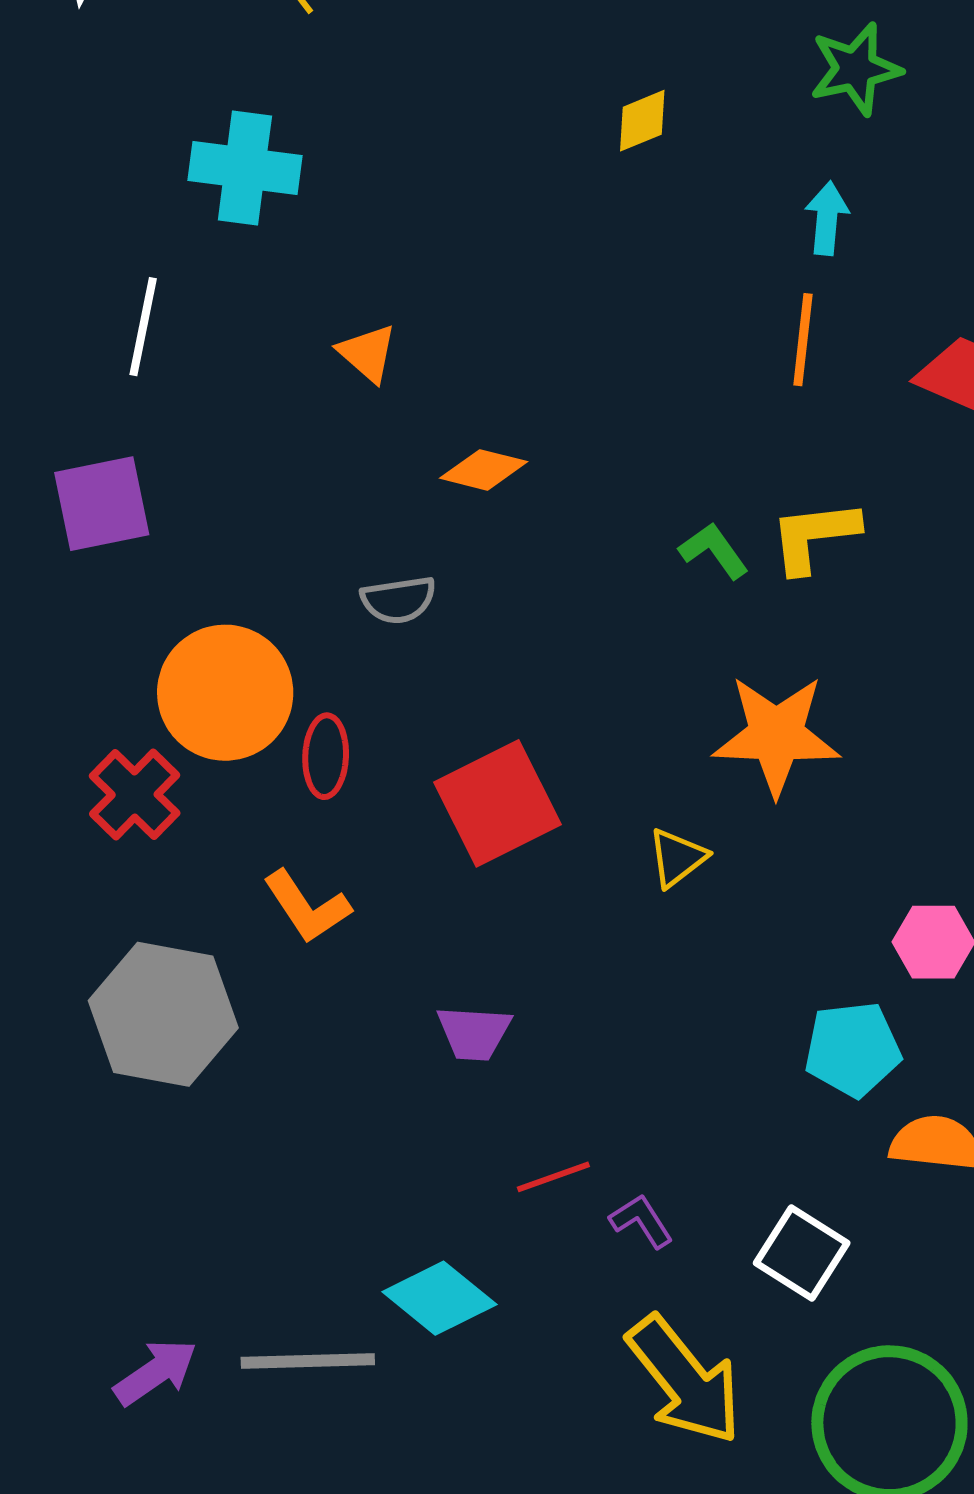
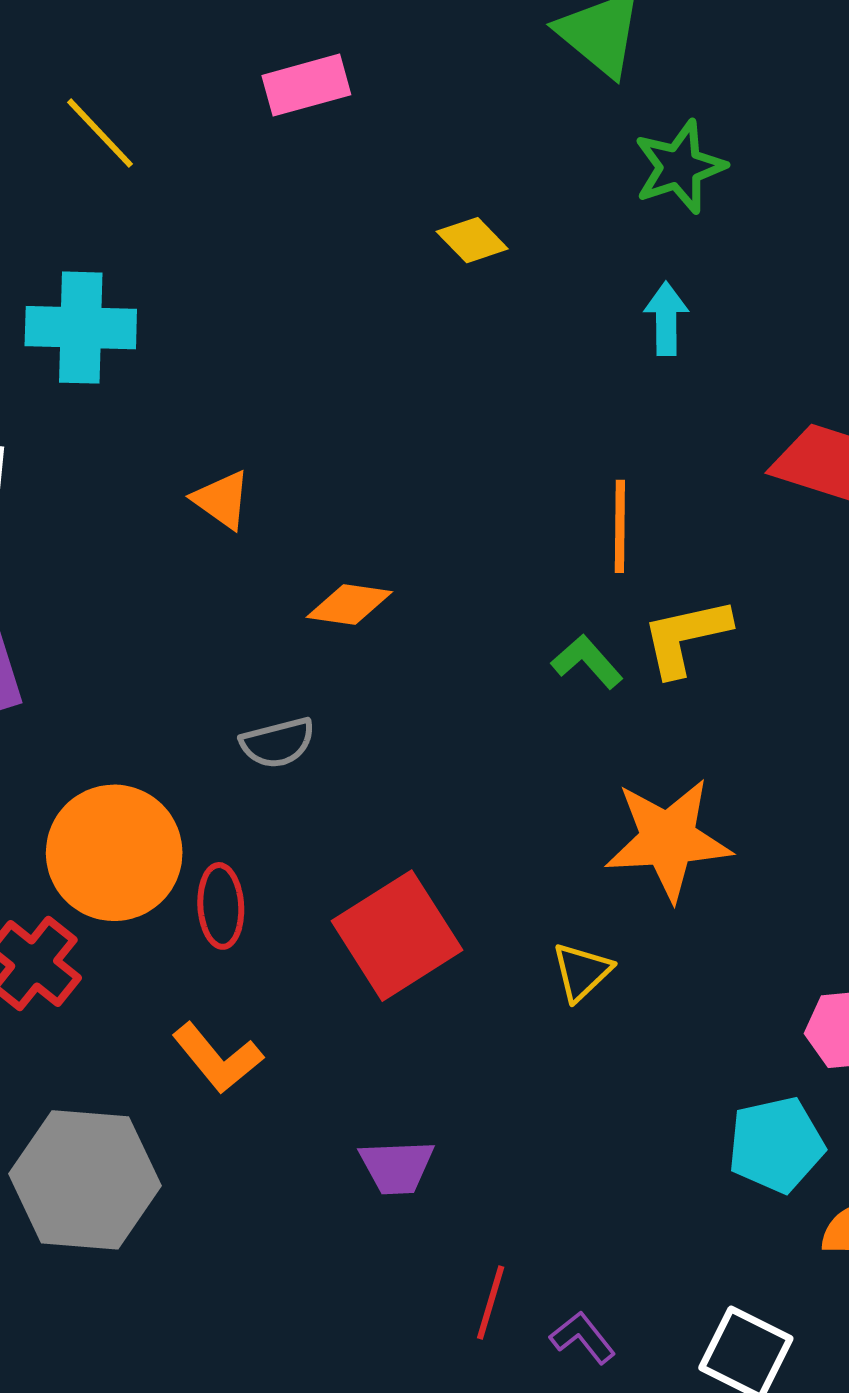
yellow diamond: (642, 121) -> (472, 240), turned 74
orange line: (803, 340) -> (620, 526), moved
red line: (553, 1177) -> (491, 1302), turned -48

